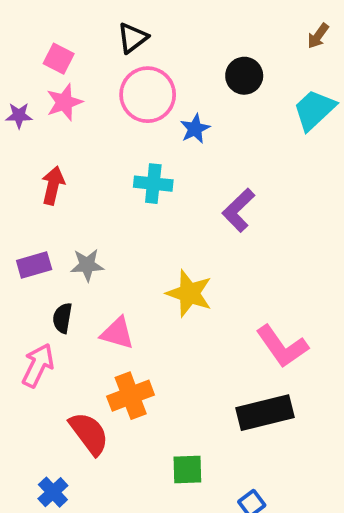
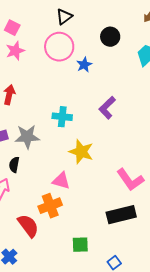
black triangle: (132, 38) -> (64, 17), moved
cyan cross: (153, 184) -> (62, 117), moved
gray star: (87, 265) -> (27, 137), size x1.4
pink triangle: (117, 333) -> (61, 181), moved

